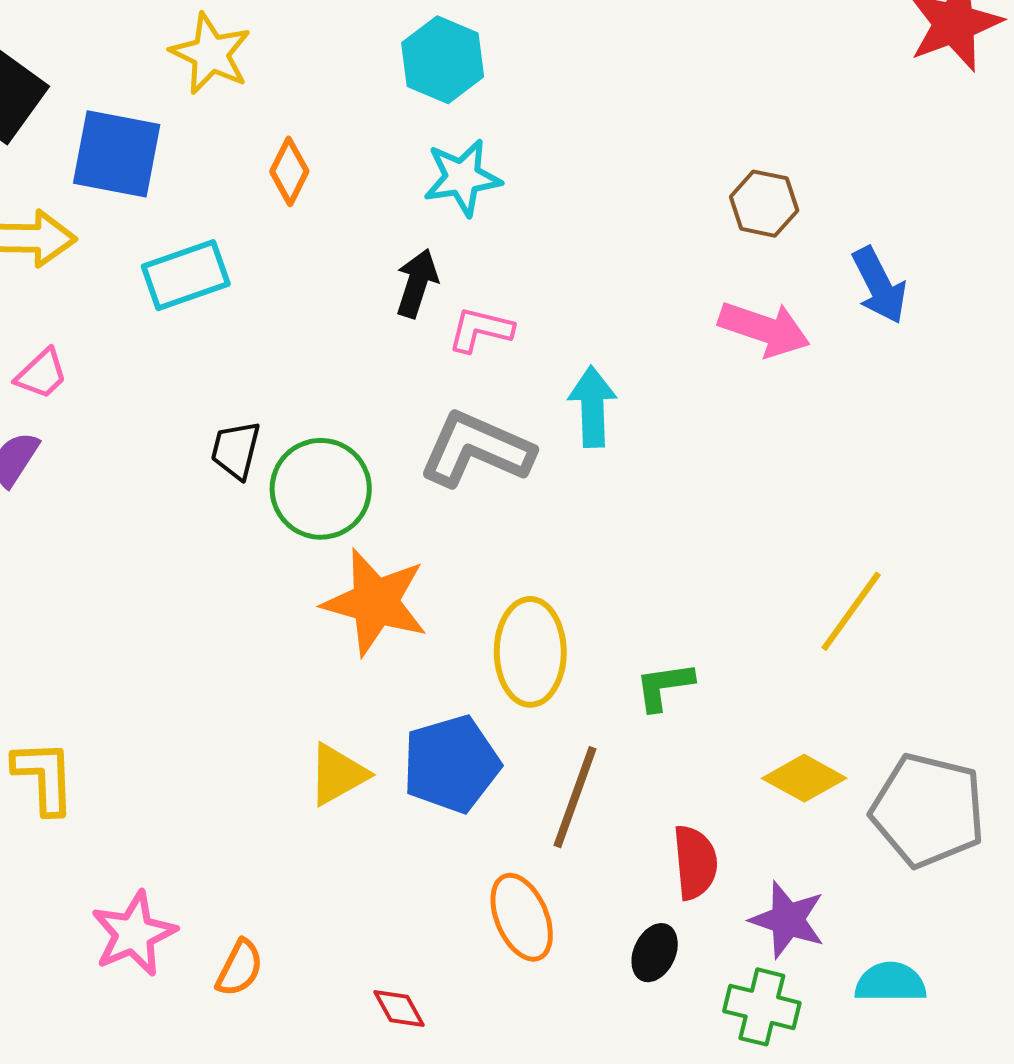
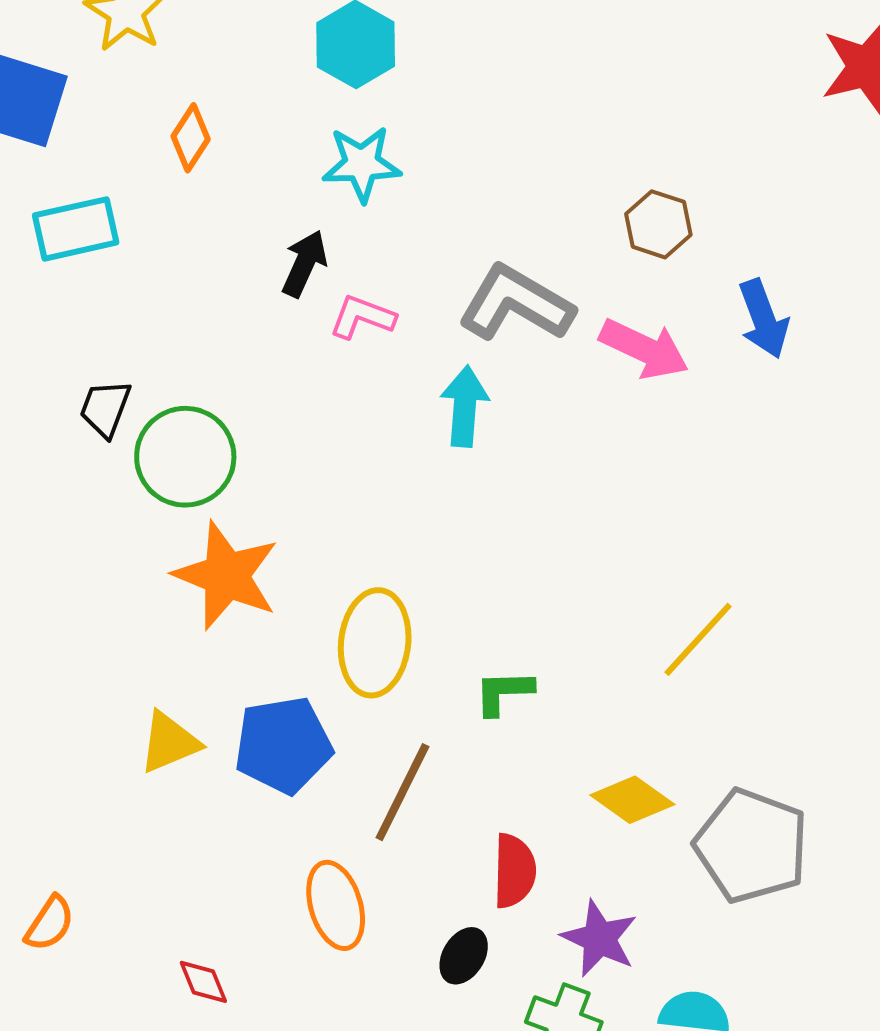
gray L-shape: (476, 449) -> (516, 303), moved

